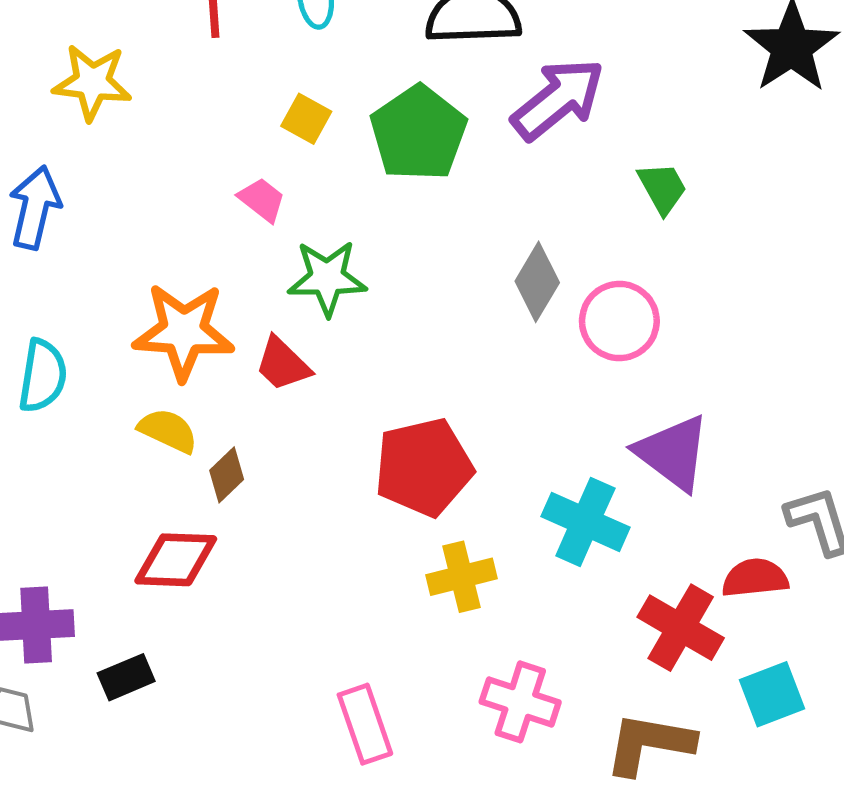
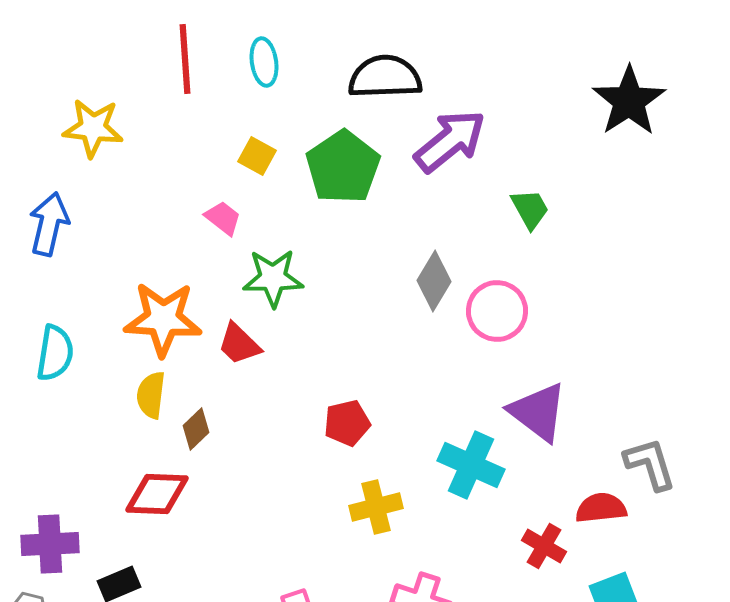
yellow semicircle: (168, 431) -> (151, 395), turned -108
red pentagon: (424, 467) -> (347, 423), size x0.6
red cross: (681, 628) -> (544, 546), size x0.7

